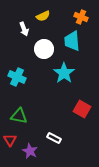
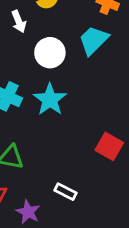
cyan trapezoid: (72, 41) -> (94, 40), turned 50
cyan star: (64, 73) -> (50, 100), moved

